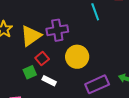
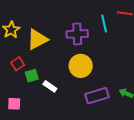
purple cross: (57, 30) -> (77, 34), moved
red square: (42, 58) -> (18, 64), moved

